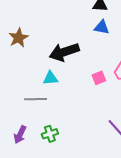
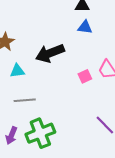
cyan triangle: (50, 78) -> (17, 71), moved
green cross: (50, 134) -> (40, 133), size x1.8

